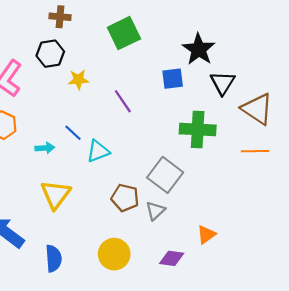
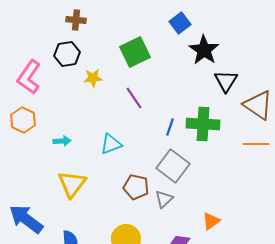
green square: (124, 33) -> (135, 52), moved
blue square: (173, 79) -> (180, 23), moved, turned -30
blue line: (73, 133) -> (170, 127), moved, turned 66

